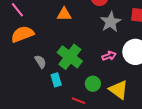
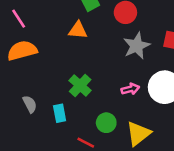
green cross: (70, 57) -> (80, 85), size x0.7
gray semicircle: (40, 62) -> (30, 104), moved
yellow triangle: (118, 90) -> (138, 134), turned 40

